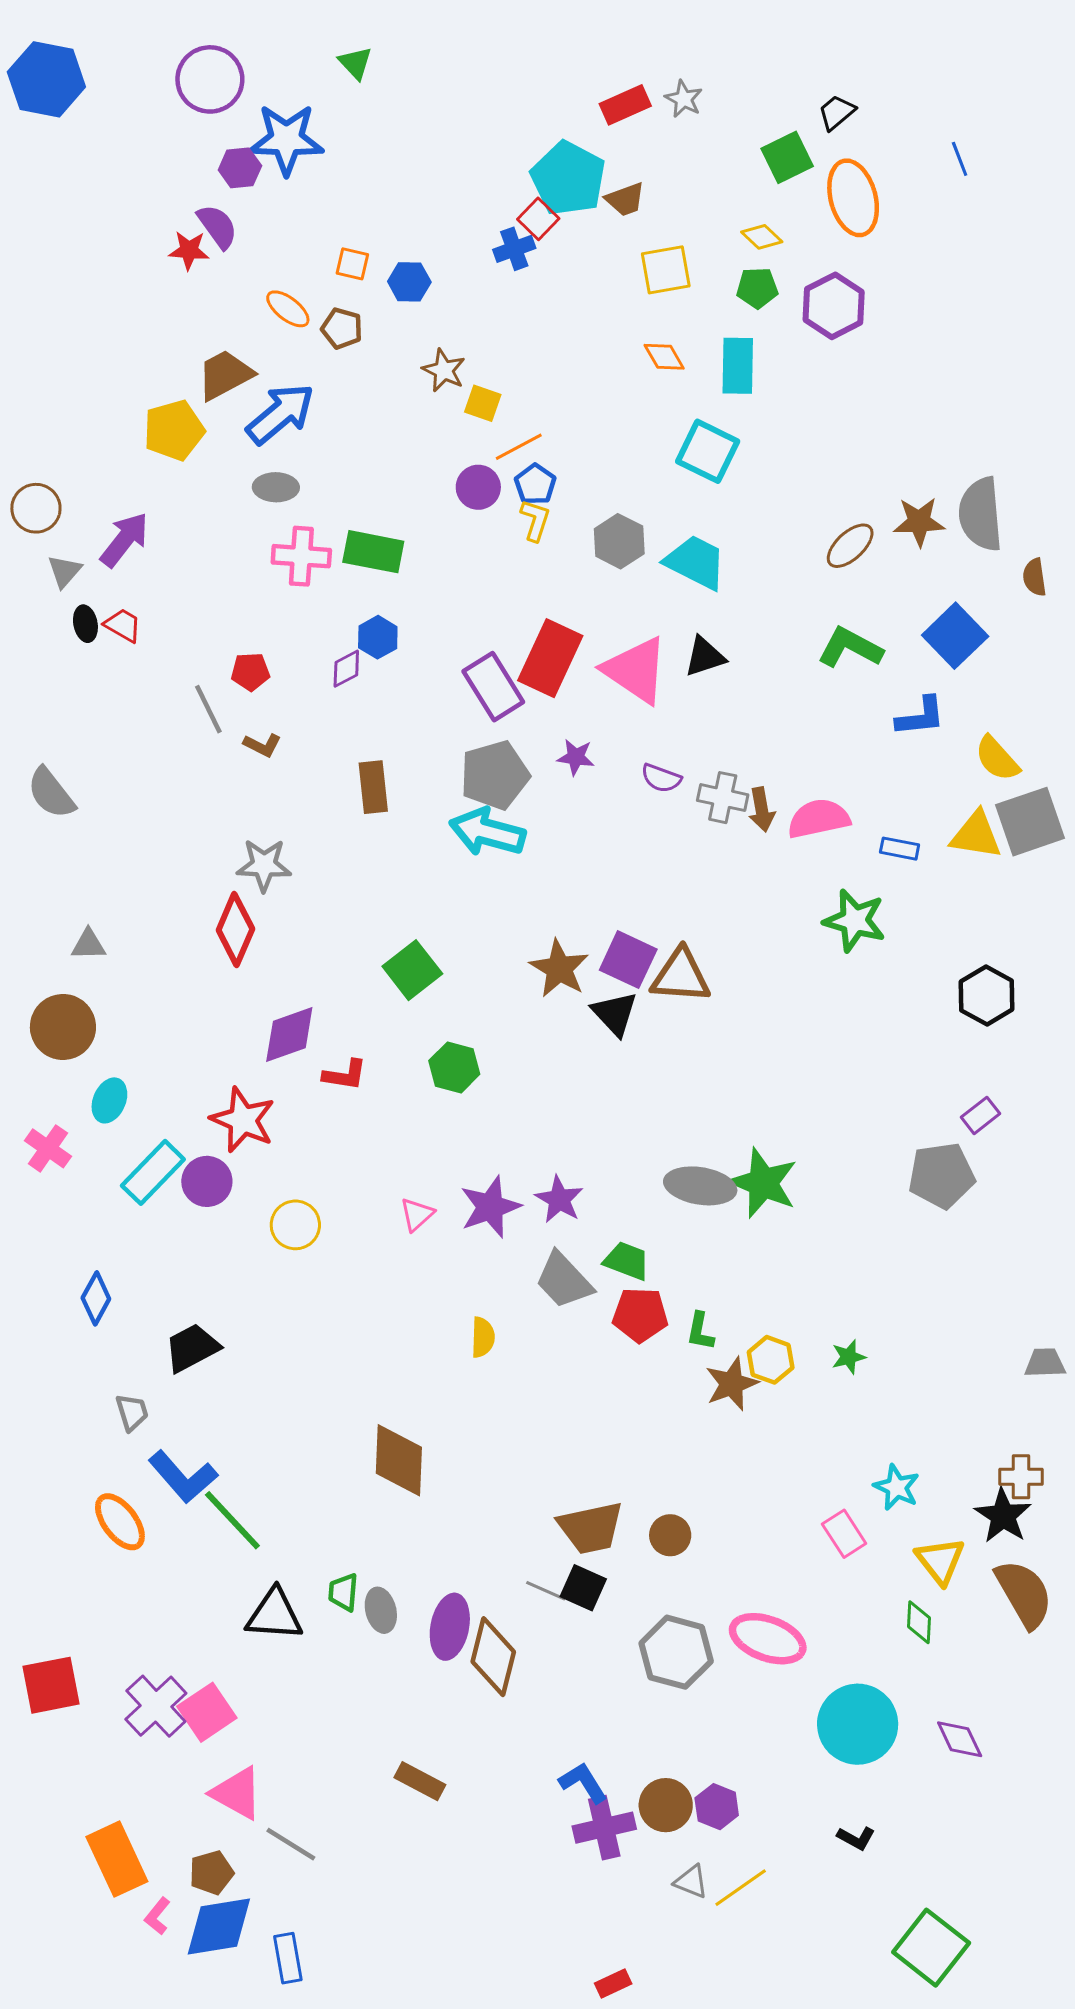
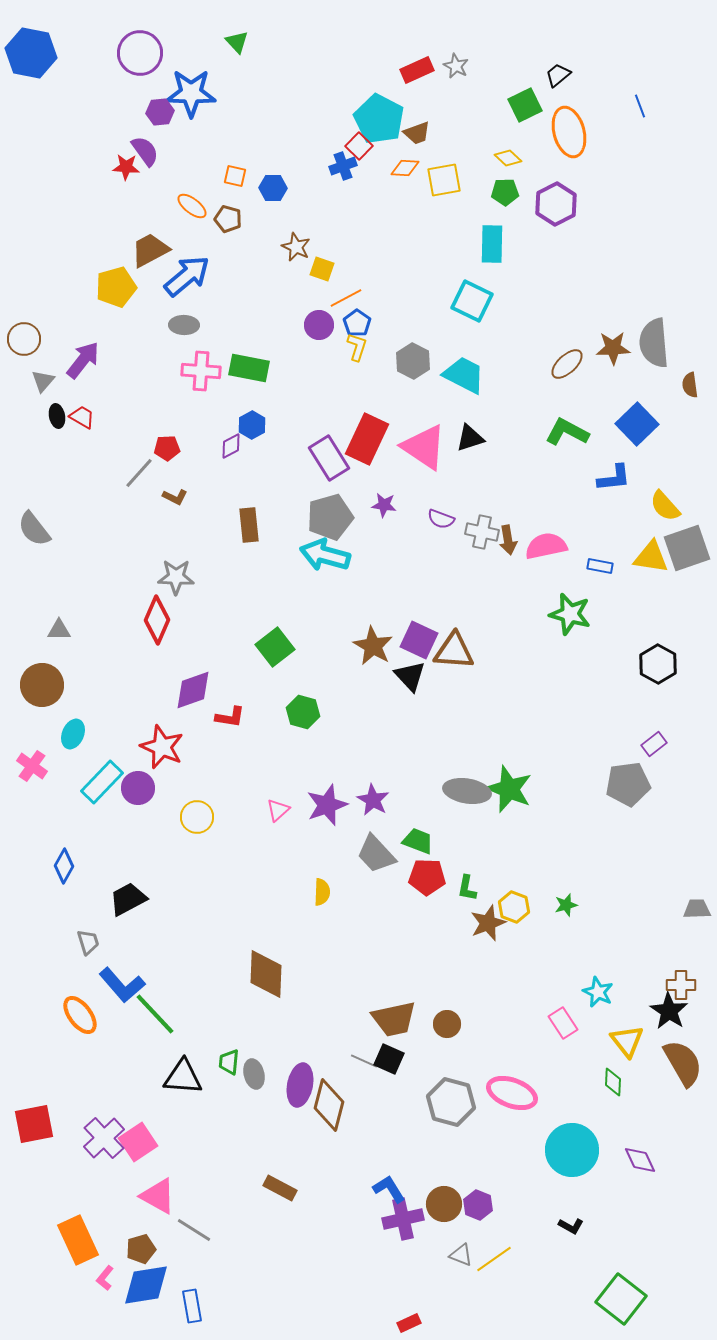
orange diamond: (664, 357) -> (405, 168), moved, turned -56
gray line: (208, 709) -> (139, 473), turned 68

